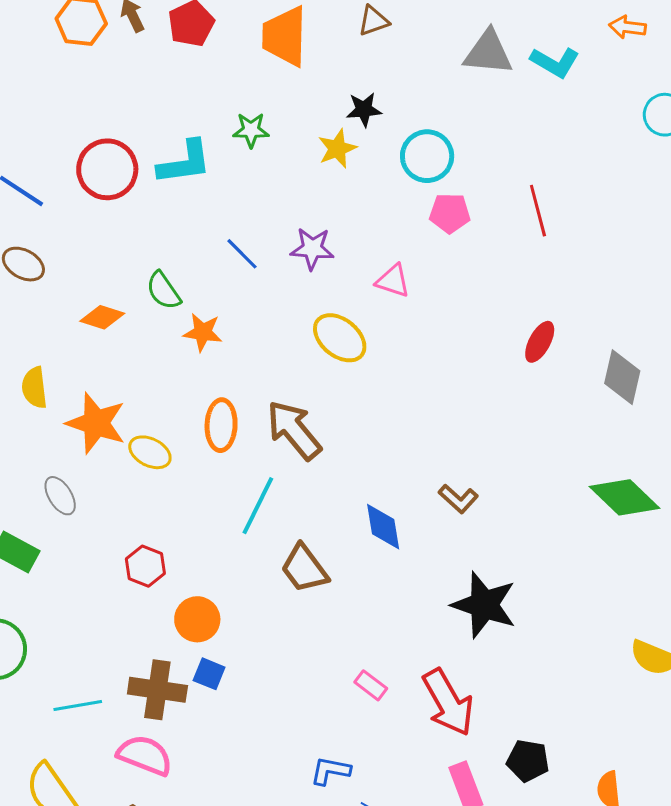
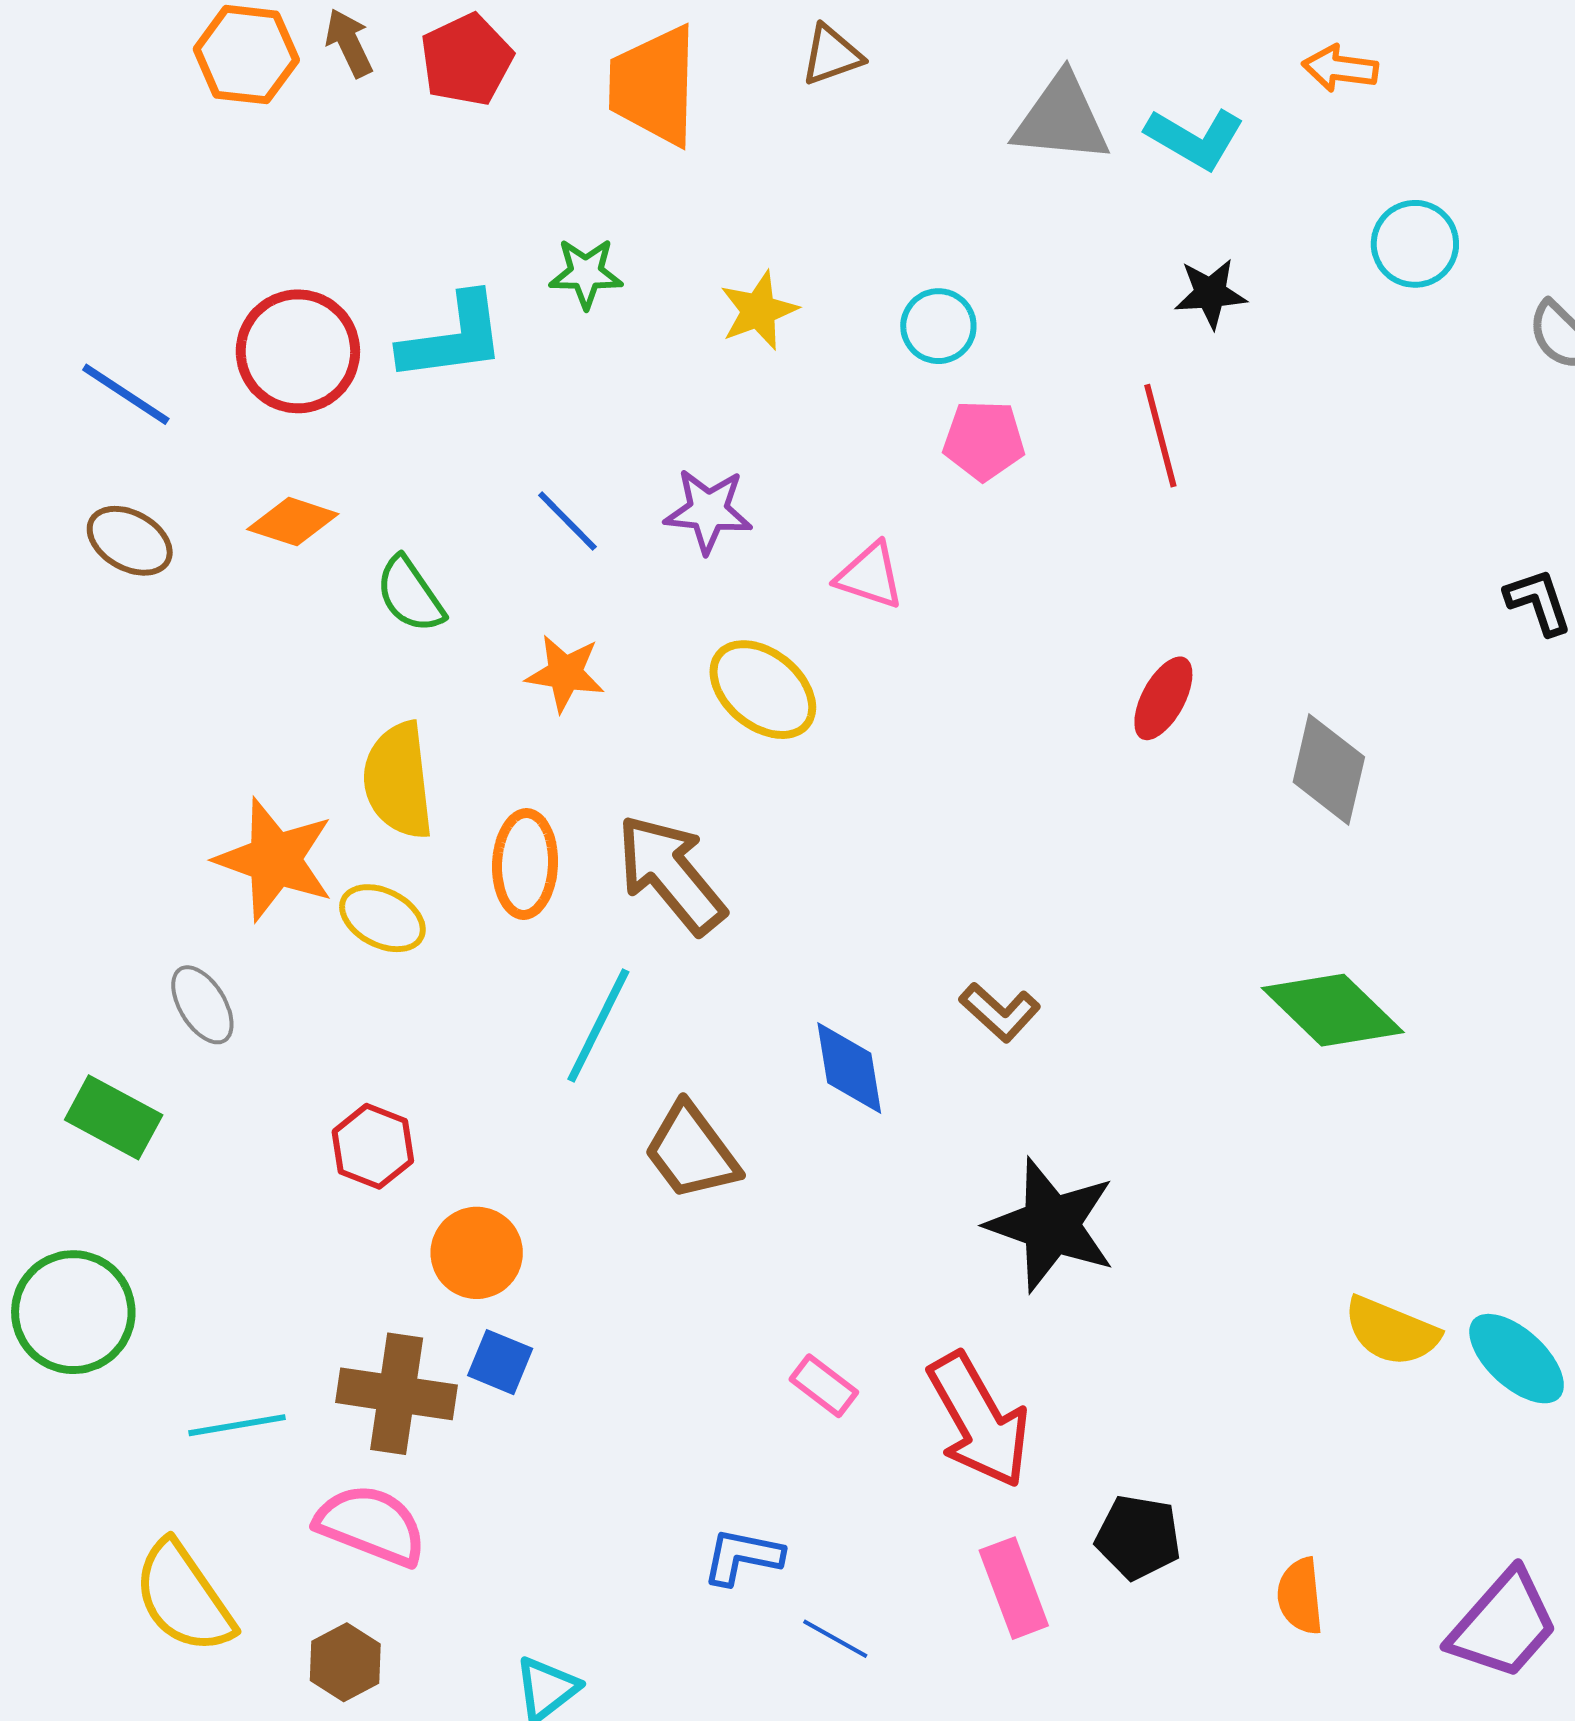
black star: (364, 110) -> (1210, 293), moved
cyan circle: (427, 156) -> (938, 326), size x0.7
orange diamond: (102, 317) -> (293, 522), moved
orange star: (203, 332) -> (565, 673), moved
yellow semicircle: (34, 388) -> (398, 781), moved, size x1.4

